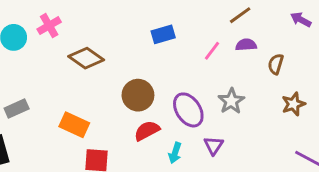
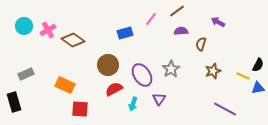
purple arrow: (301, 20) -> (218, 22), moved
pink cross: (49, 26) -> (48, 30), moved
blue rectangle: (163, 34) -> (125, 33), moved
pink line: (212, 51) -> (151, 19), moved

